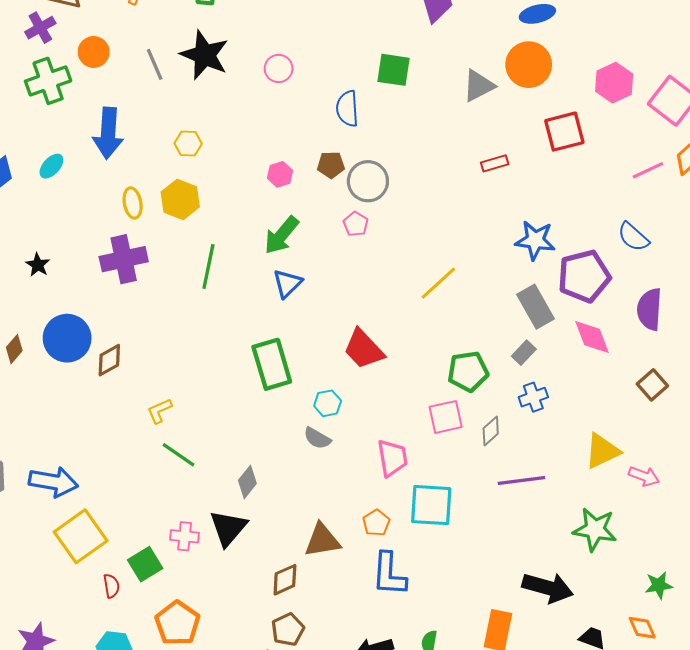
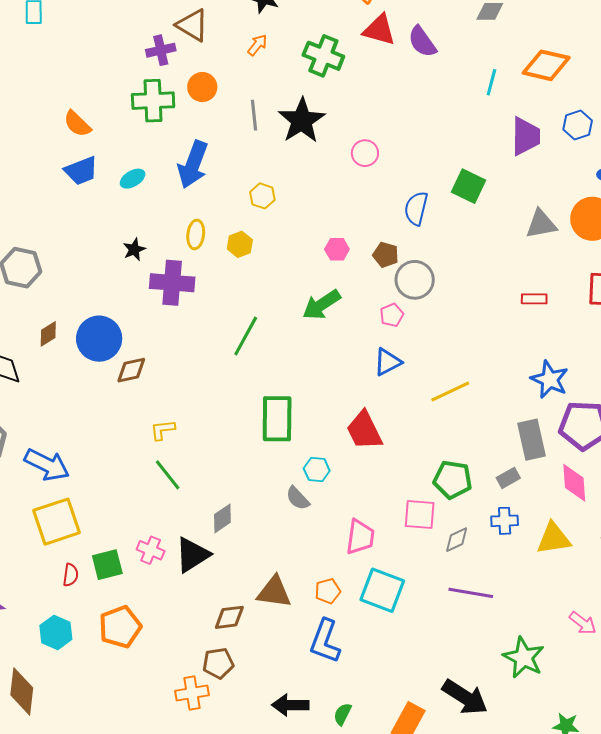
yellow hexagon: (180, 199) -> (240, 244), size x0.7
black star: (38, 265) -> (134, 249), moved
green line: (208, 267) -> (246, 336), moved
blue triangle: (287, 283) -> (388, 362), moved
yellow triangle: (602, 451) -> (554, 538), moved

